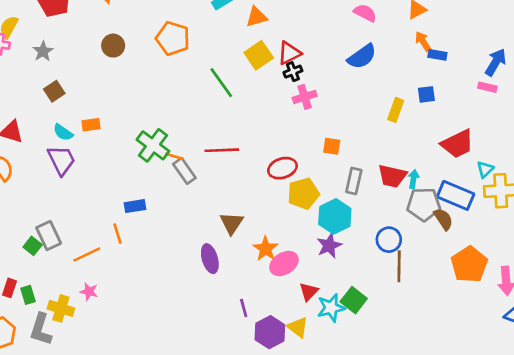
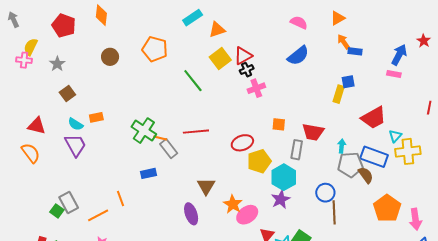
yellow rectangle: (396, 110) -> (339, 94), moved
red trapezoid: (392, 176) -> (313, 132), moved
blue rectangle: (135, 206) -> (149, 173), moved

